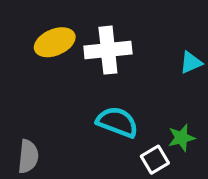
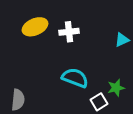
white cross: (108, 50) -> (69, 32), size x0.7

